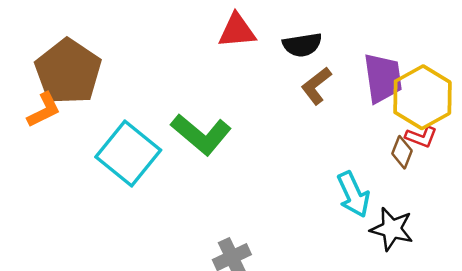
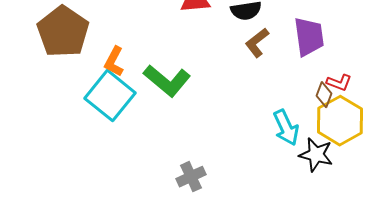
yellow hexagon: (422, 97) -> (340, 121), moved
orange L-shape: (44, 110) -> (114, 62), moved, turned 144

